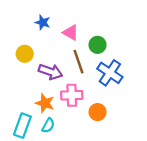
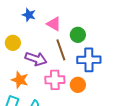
blue cross: (110, 73) -> (89, 60), turned -35
orange star: (45, 103) -> (20, 80), moved
orange circle: (98, 112) -> (78, 85), moved

